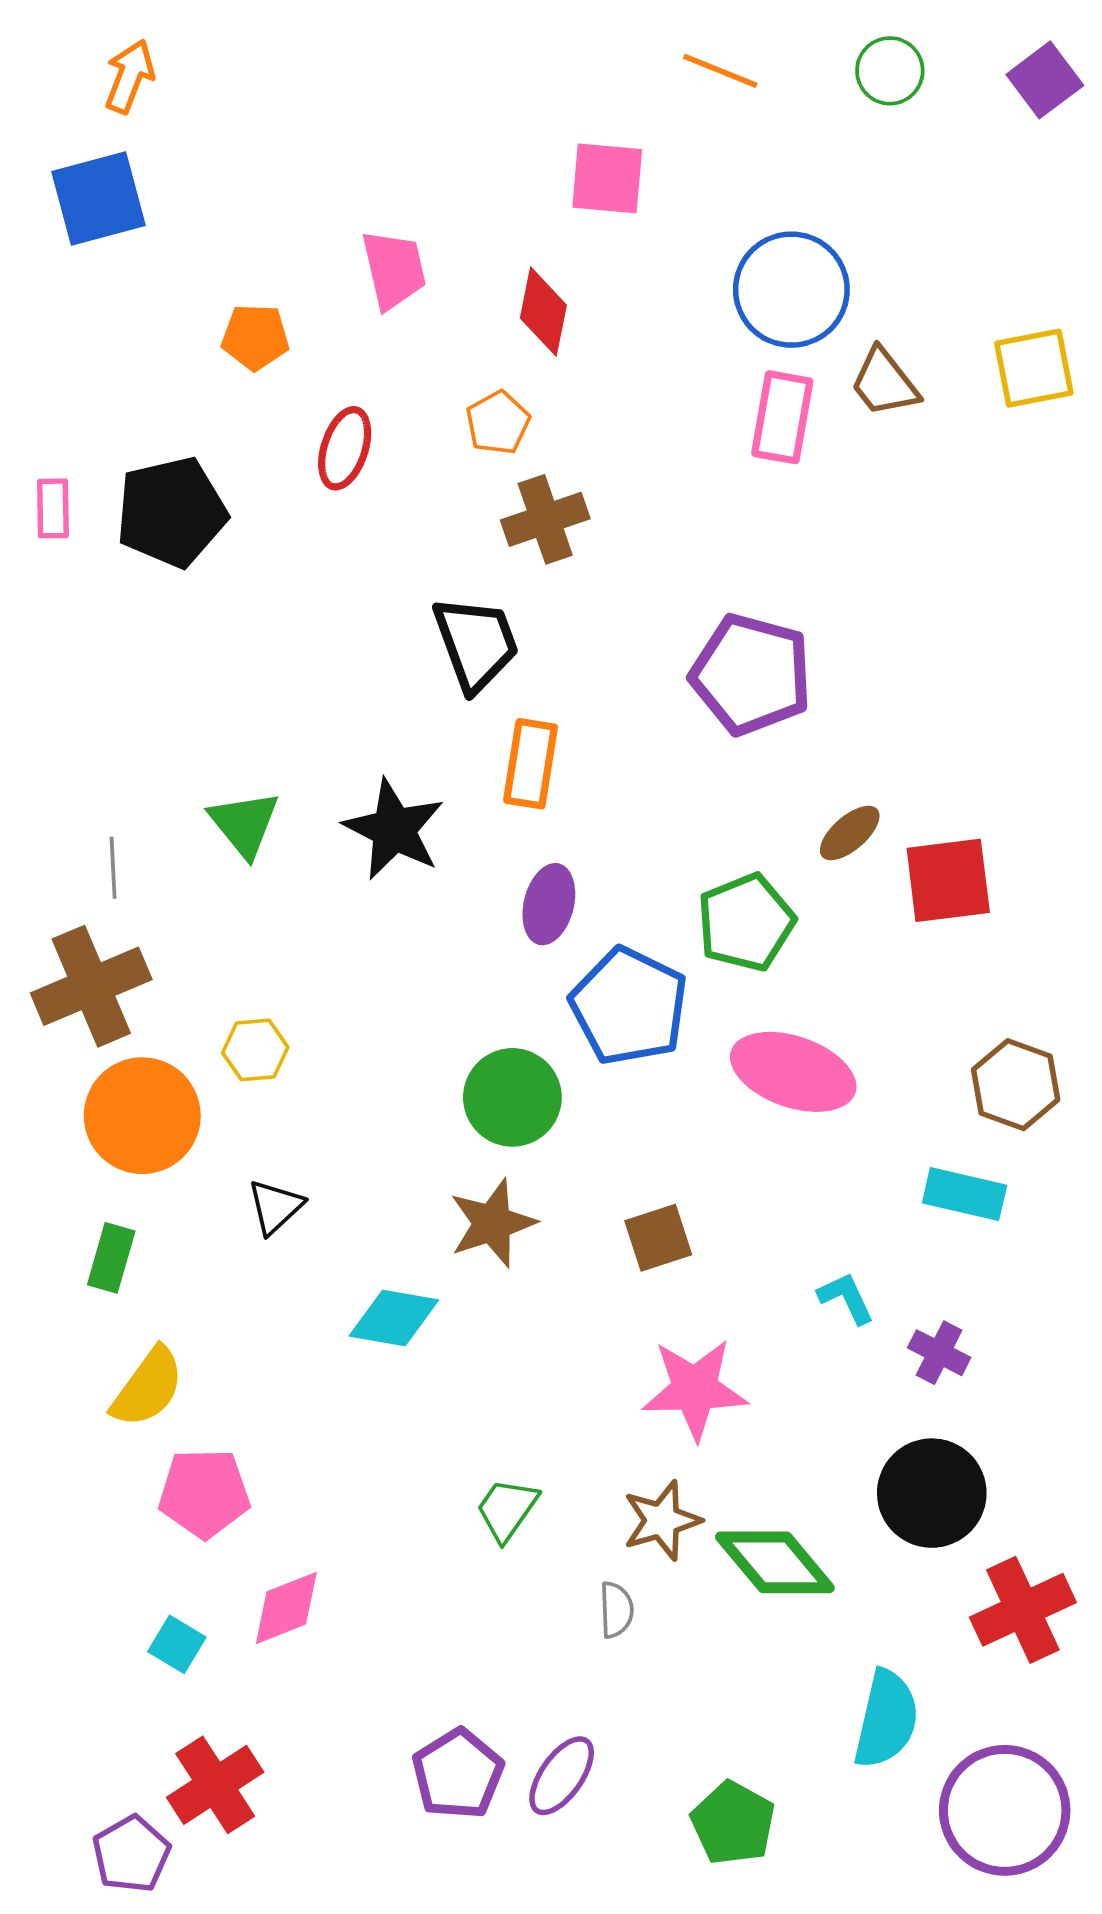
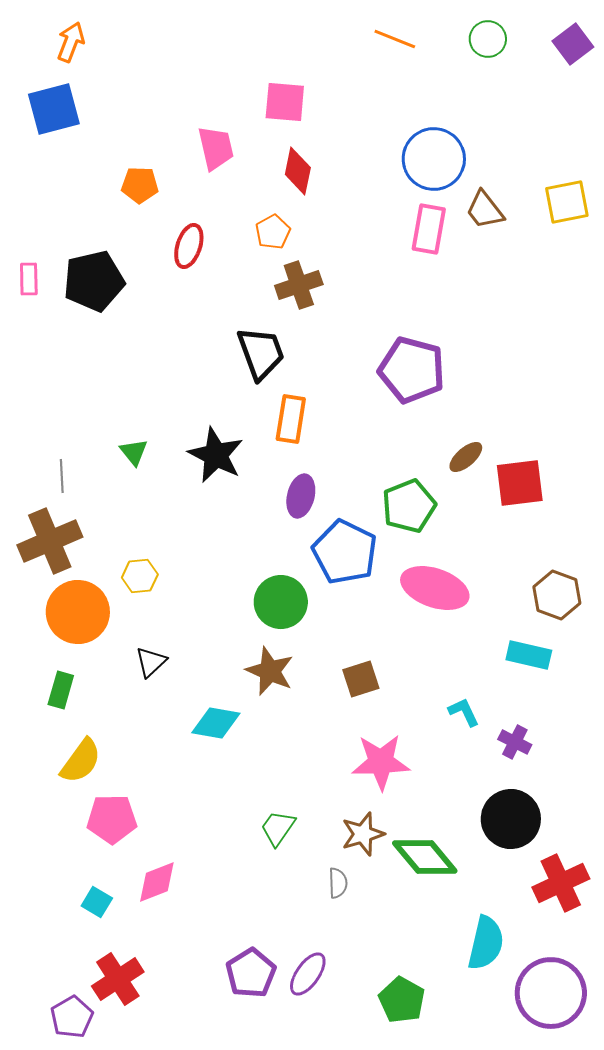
pink square: (607, 178) -> (285, 102), moved
green triangle: (244, 824) -> (134, 452), size x0.7
brown star: (492, 1223) -> (270, 671), turned -30

